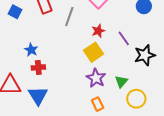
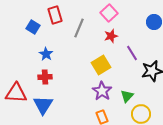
blue square: (15, 12) -> (33, 27), moved
red star: (98, 31) -> (111, 36), moved
blue star: (31, 50) -> (46, 54), moved

